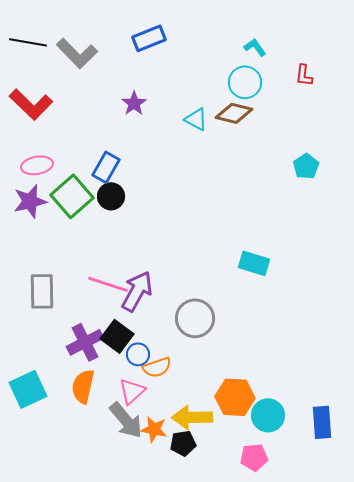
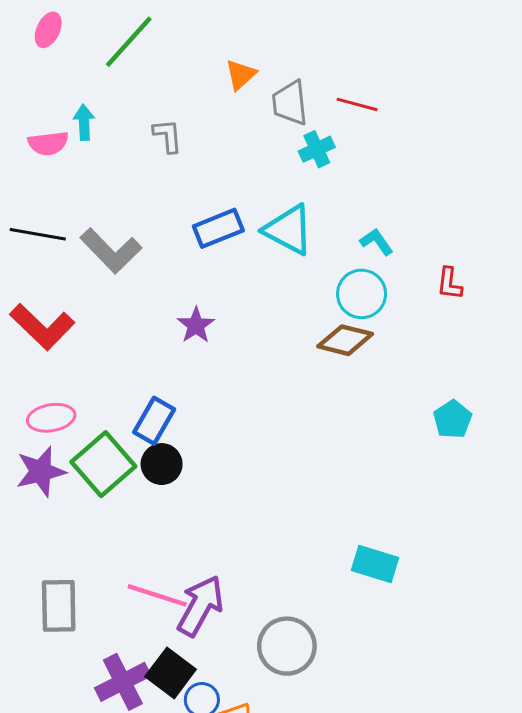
cyan triangle: (196, 119) -> (288, 230), moved, size x1.5

